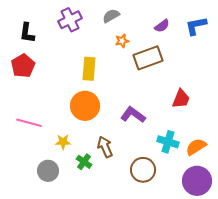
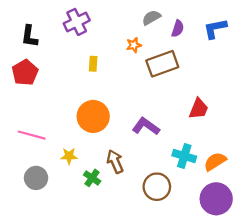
gray semicircle: (111, 16) -> (151, 18), moved
purple semicircle: (162, 26) -> (178, 29), turned -35
yellow rectangle: (89, 69) -> (93, 64), moved, size x0.6
gray circle: (48, 171) -> (36, 178), moved

